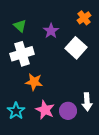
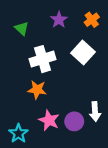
purple star: (51, 31) -> (59, 20), moved
white cross: (22, 54) -> (43, 59), moved
cyan star: (16, 111) -> (18, 133), moved

